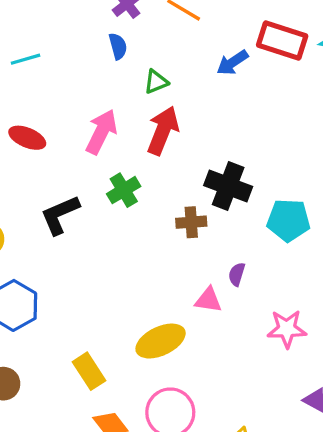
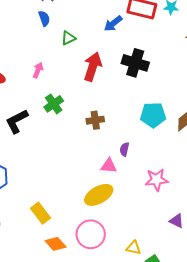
red arrow: (163, 131) -> (93, 67), moved
pink arrow: (101, 132) -> (38, 70), size x0.6
black cross: (228, 186) -> (135, 63), moved
yellow ellipse: (161, 341) -> (99, 195), moved

